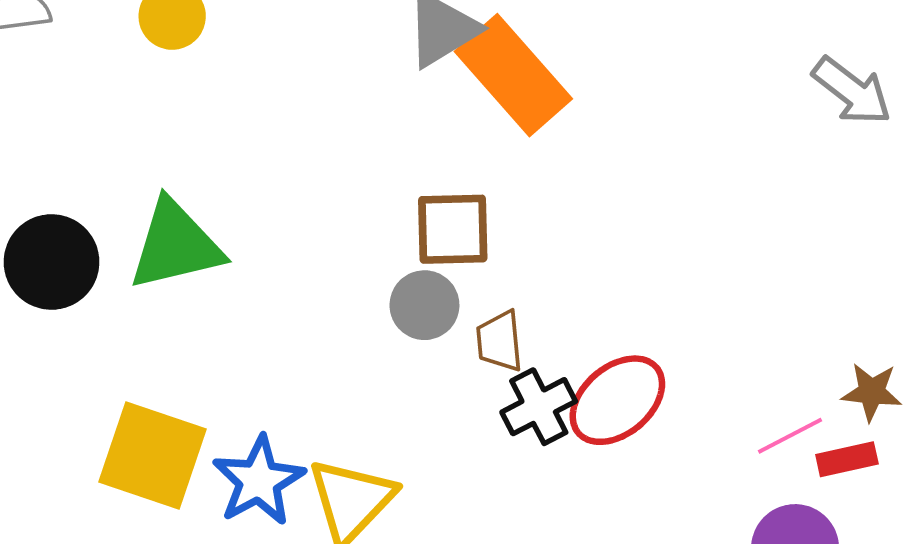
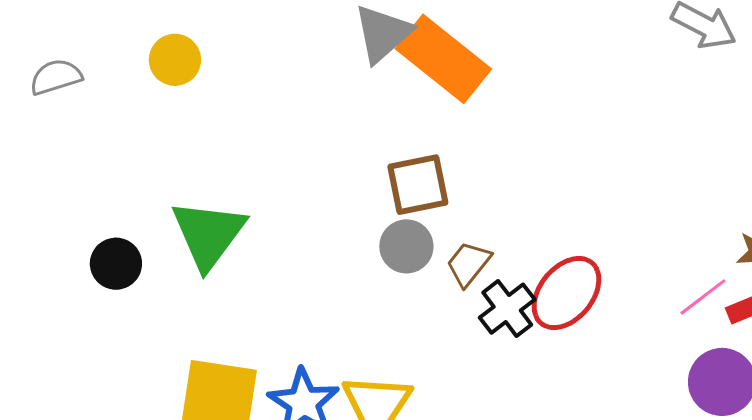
green triangle: (176, 245) -> (208, 234), turned -30
black circle: (52, 262) -> (116, 264), size x0.7
brown trapezoid: (500, 341) -> (469, 264), turned 54

